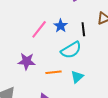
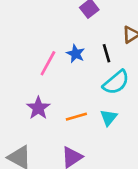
cyan semicircle: (71, 50) -> (116, 82), moved
purple star: (27, 61) -> (38, 108), turned -30

